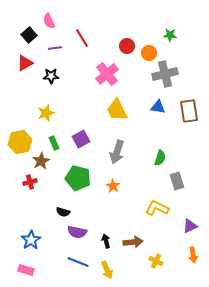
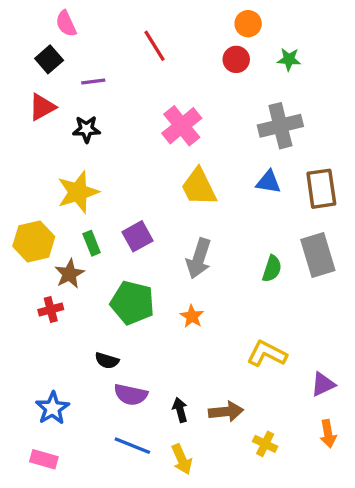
pink semicircle: (49, 21) -> (66, 24), moved
red line: (82, 38) -> (155, 46), moved
red circle: (127, 46) -> (236, 59), moved
orange circle: (149, 53) -> (248, 24), moved
yellow star: (46, 113) -> (78, 192), size x1.4
gray rectangle: (177, 181) -> (318, 255), moved, size x1.4

